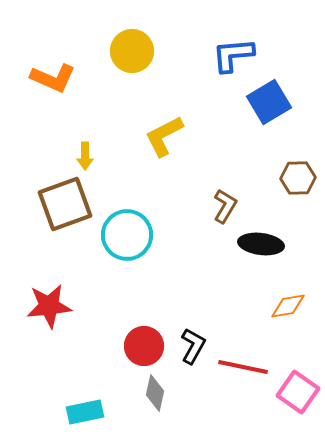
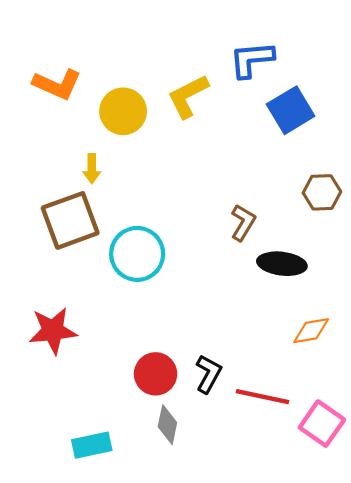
yellow circle: (132, 51) -> (123, 111), moved
yellow L-shape: (164, 136) -> (188, 96), moved

